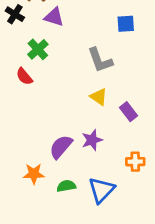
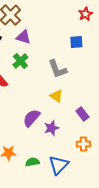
green cross: (38, 49) -> (20, 61), moved
purple rectangle: (128, 112) -> (82, 114), moved
purple semicircle: (61, 147) -> (31, 118), moved

